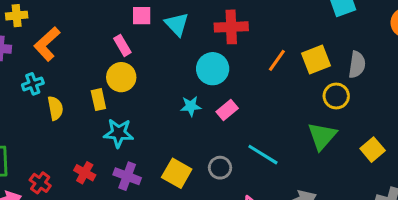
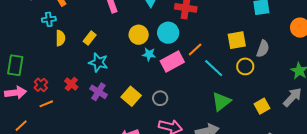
orange line: (277, 60) -> (195, 50), moved
yellow circle: (121, 77) -> (139, 35), moved
yellow rectangle: (98, 100) -> (90, 38), turned 40
pink rectangle: (227, 110) -> (172, 62), size x1.6
green triangle: (322, 136) -> (221, 102), moved
cyan line: (263, 155) -> (214, 68), moved

